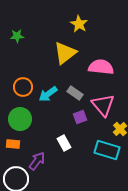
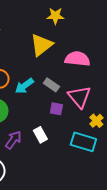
yellow star: (79, 24) -> (55, 16), turned -30
purple square: (80, 117) -> (56, 109), turned 32
purple arrow: (37, 161) -> (13, 140), moved

